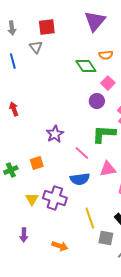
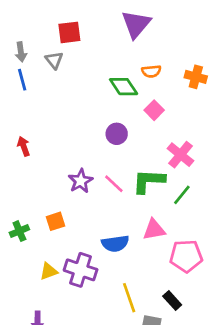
gray arrow: (12, 28) -> (21, 52), moved
purple circle: (97, 101) -> (117, 134), moved
pink line: (82, 153) -> (114, 184), moved
yellow triangle: (32, 199) -> (49, 271), turned 40

